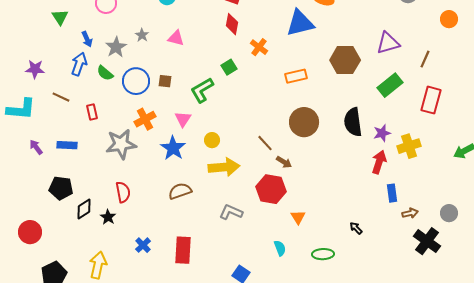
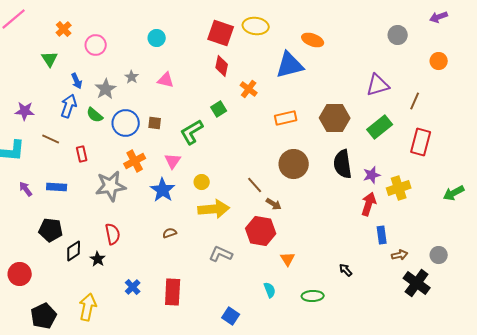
brown hexagon: (345, 60) -> (335, 118), moved
brown semicircle: (180, 191) -> (170, 233), size x0.6

